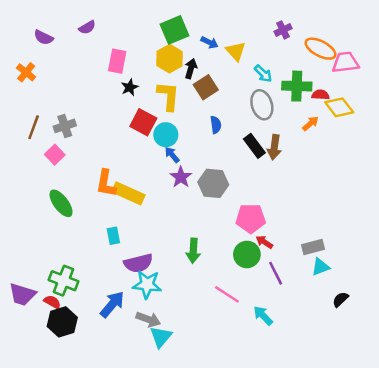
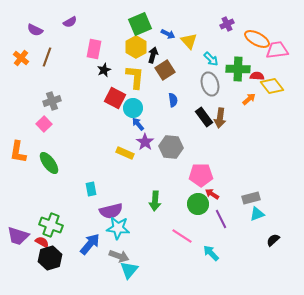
brown line: (34, 127) -> (47, 57), moved
orange L-shape: (106, 183) -> (18, 152), moved
yellow rectangle: (128, 193) -> (125, 153), moved, size x0.7

